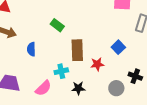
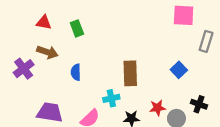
green rectangle: (57, 25) -> (77, 28), moved, turned 32
red star: (97, 64) -> (158, 108), moved

